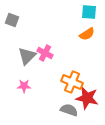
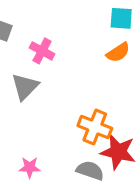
pink cross: (45, 53) -> (42, 51), moved
pink star: (24, 86) -> (30, 167), moved

